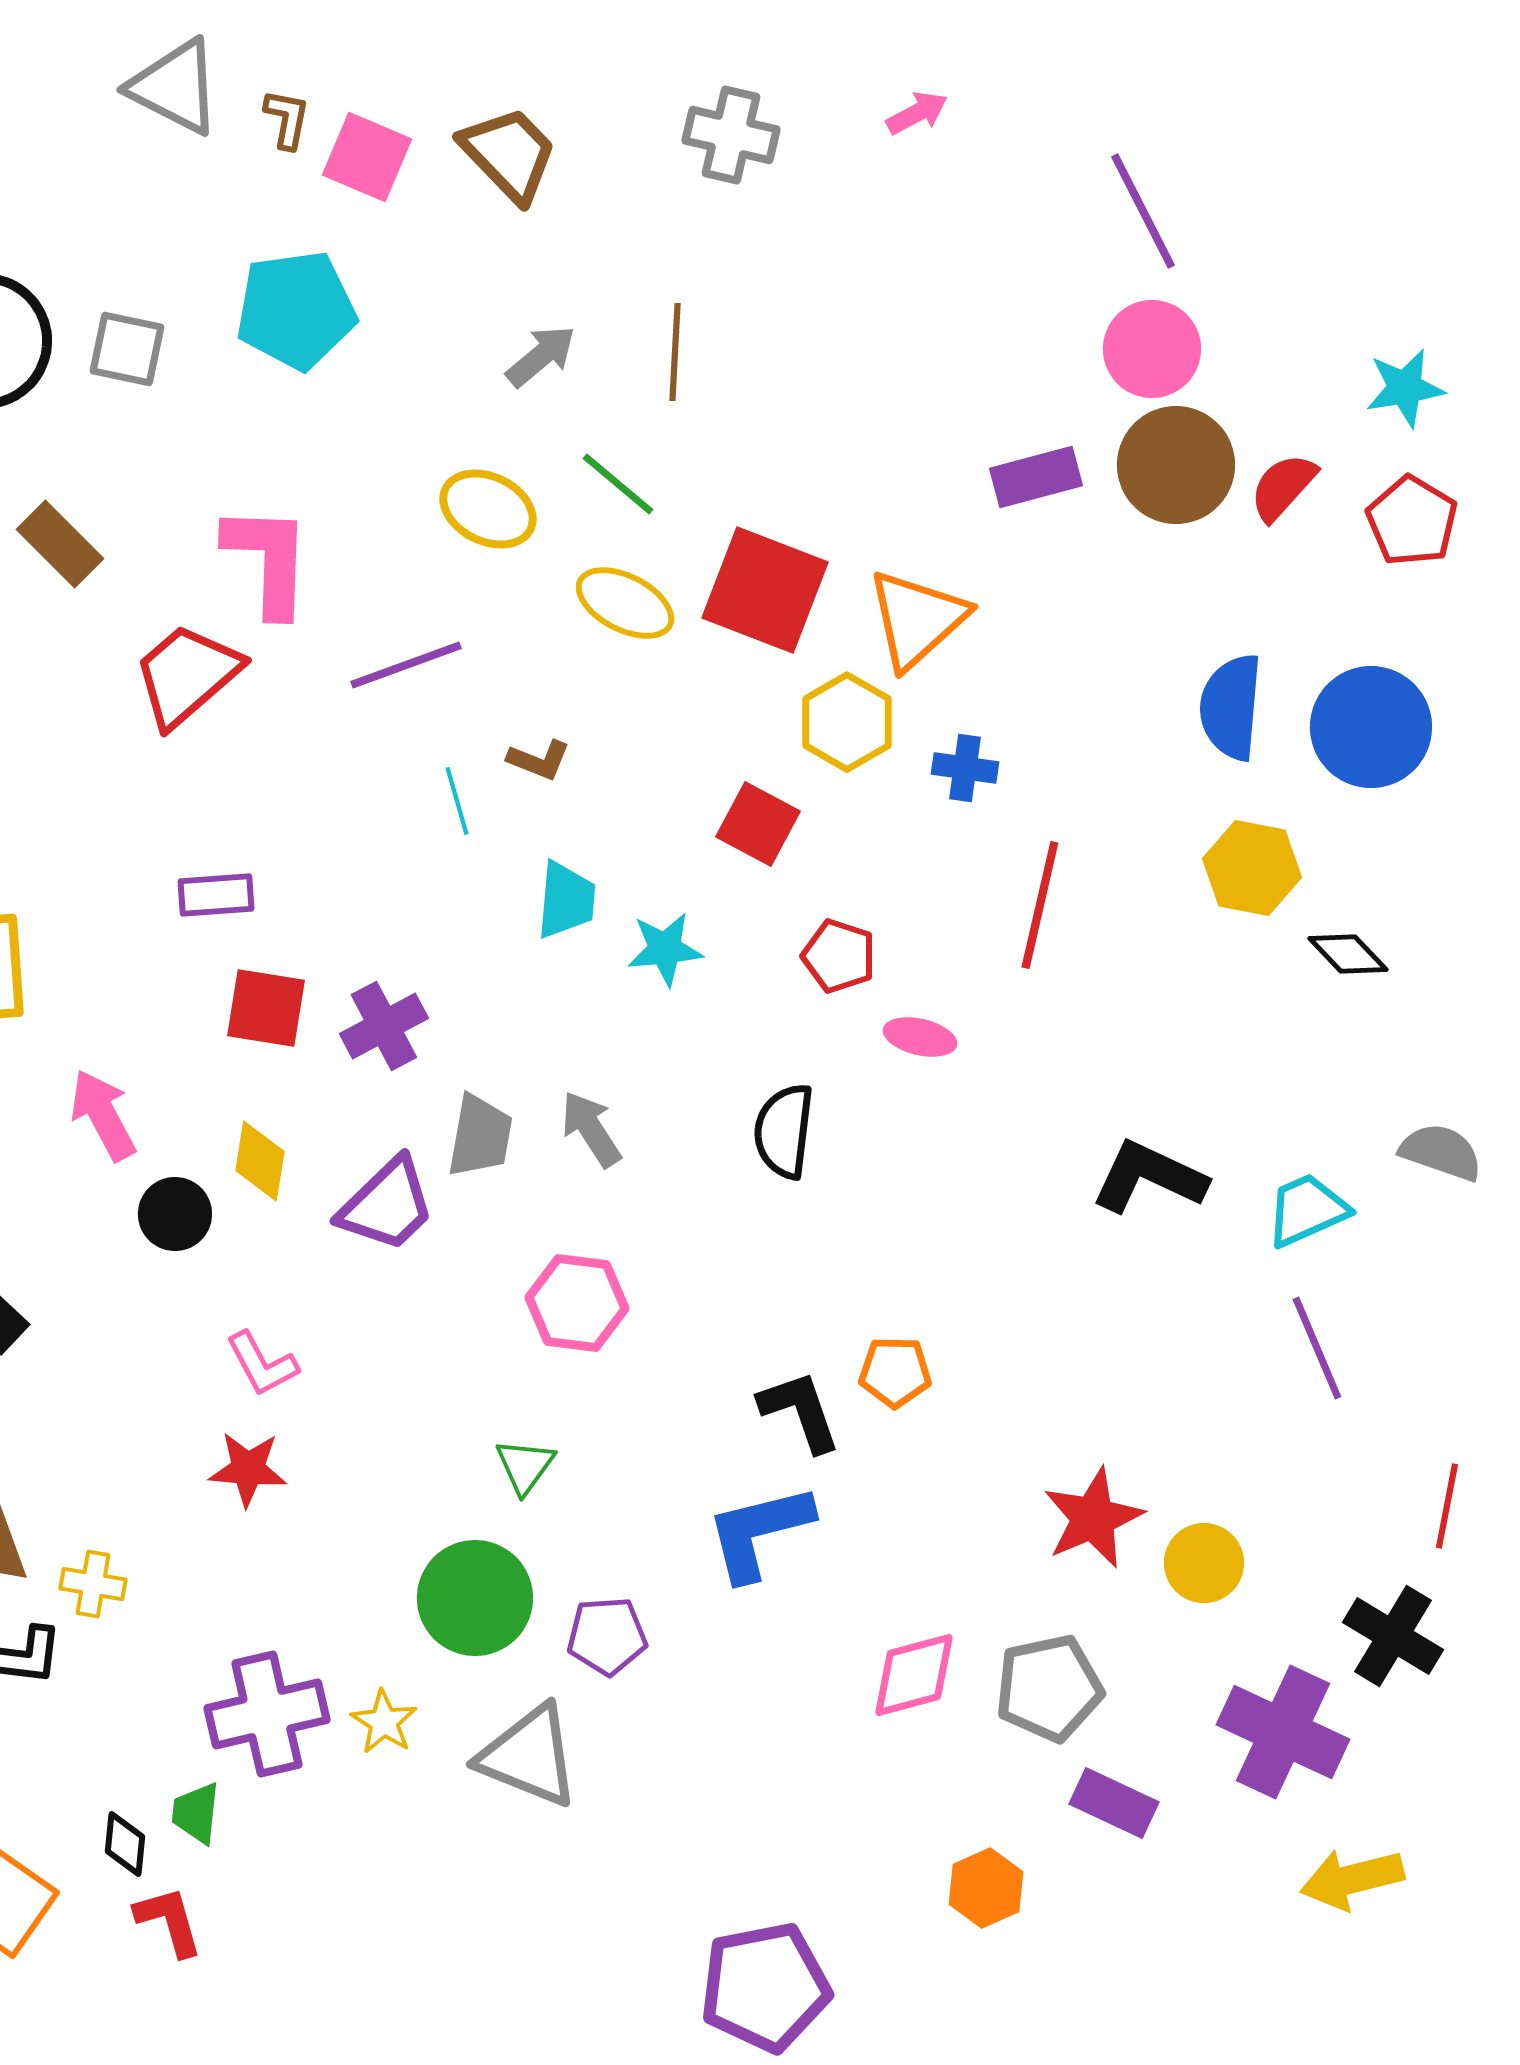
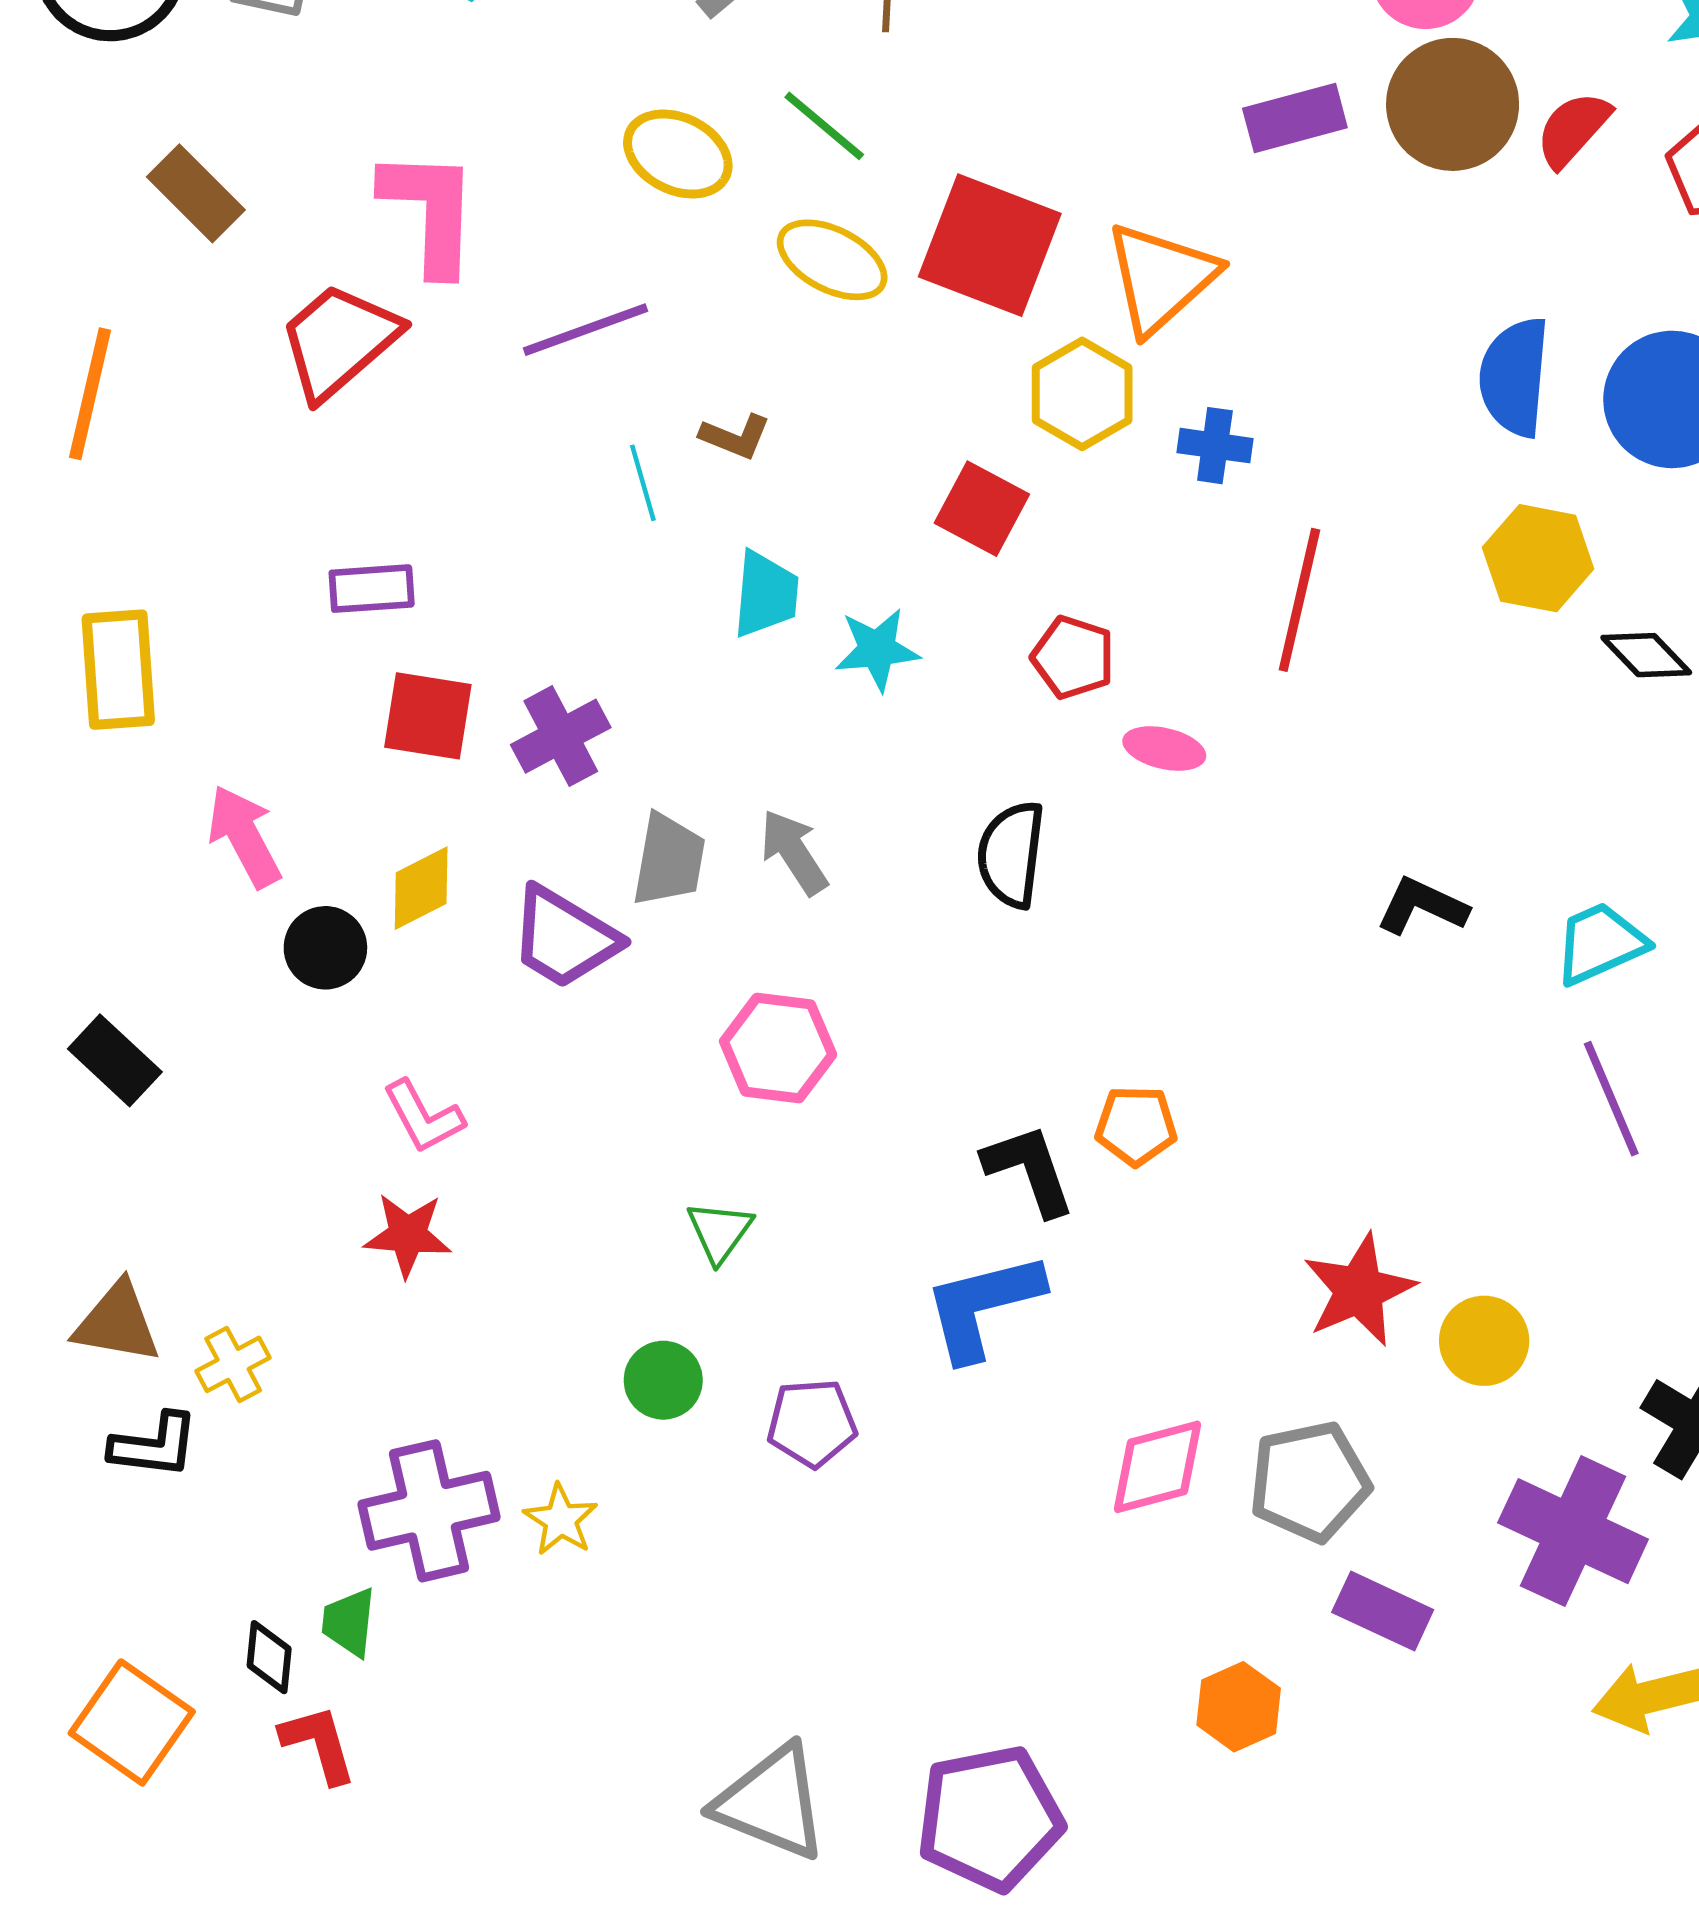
yellow diamond: (260, 1161) -> (421, 888), turned 54
black L-shape: (1149, 1177) -> (1422, 906), size x0.7
purple trapezoid: (387, 1205) -> (564, 938), turned 75
yellow cross: (93, 1584) -> (233, 1364), turned -38
green circle: (475, 1598) -> (663, 1380), size x0.6
gray triangle: (529, 1756) -> (771, 1802), moved

